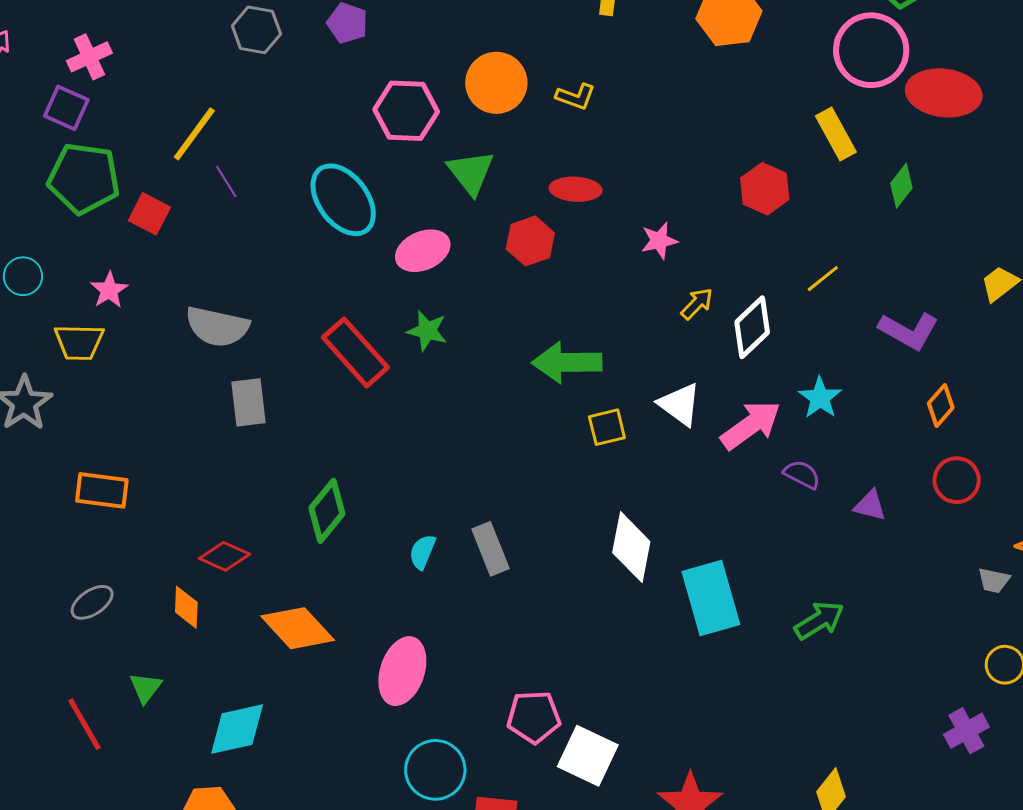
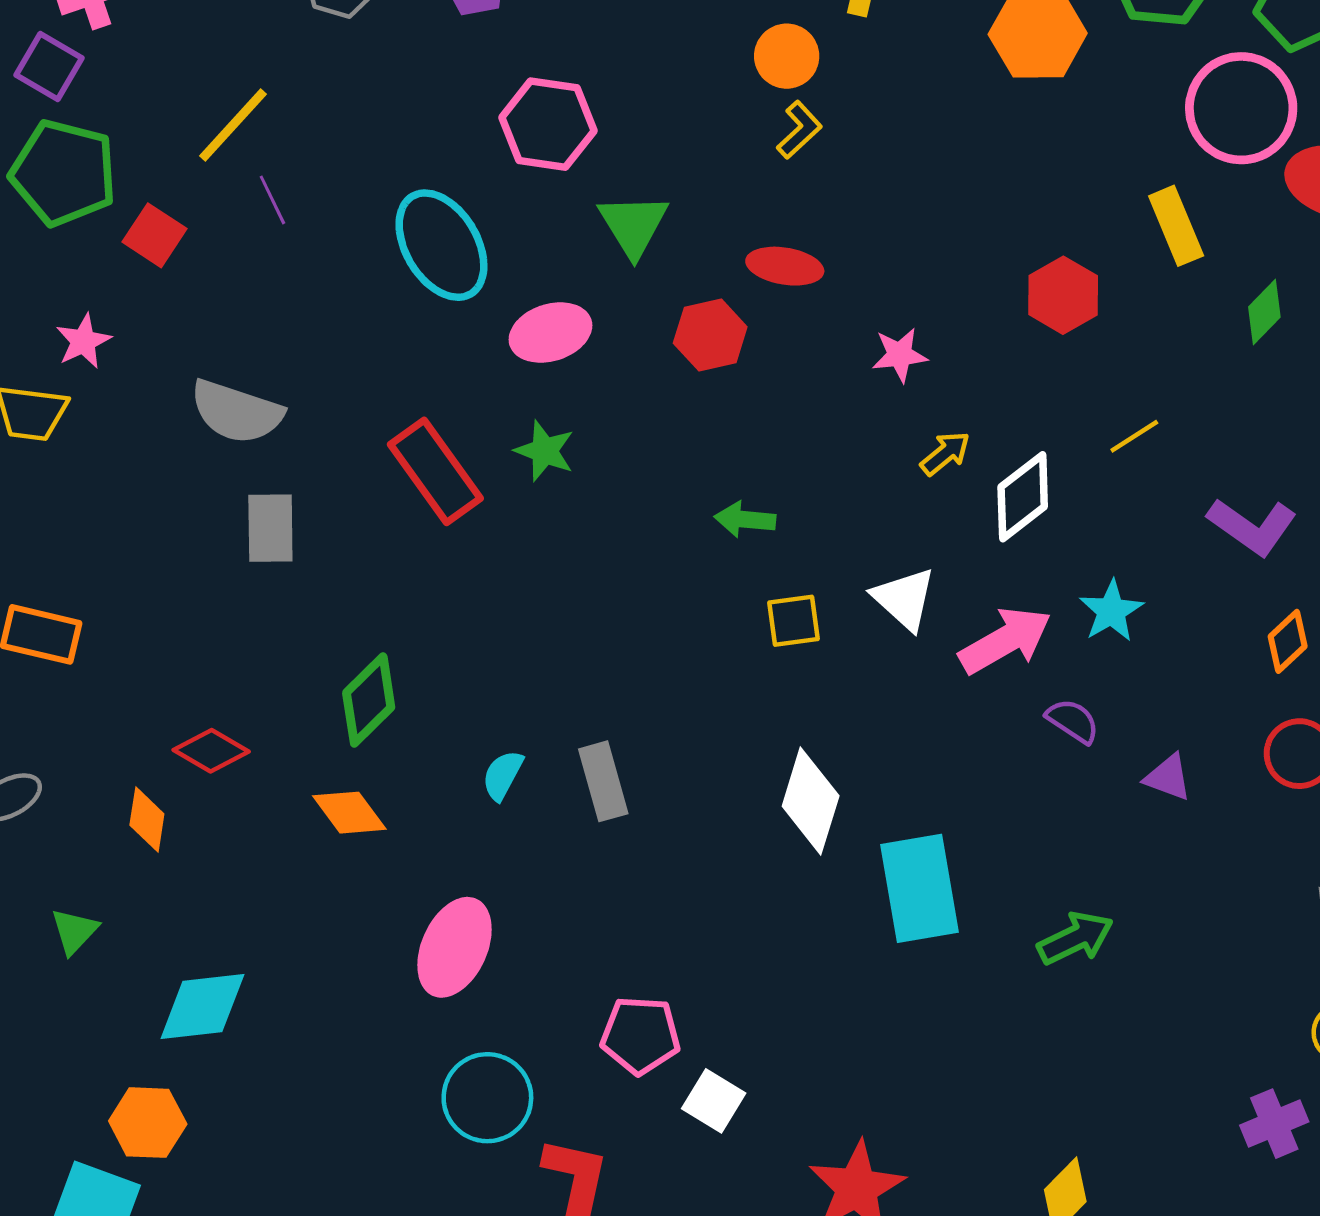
orange circle: (496, 83) -> (787, 56), moved, size x0.7
yellow L-shape: (576, 97) -> (799, 130), turned -69
green arrow: (567, 362) -> (745, 519), size x0.6
orange diamond: (298, 628) -> (349, 813), moved, size x0.7
white square: (588, 756) -> (714, 1101), size x0.7

